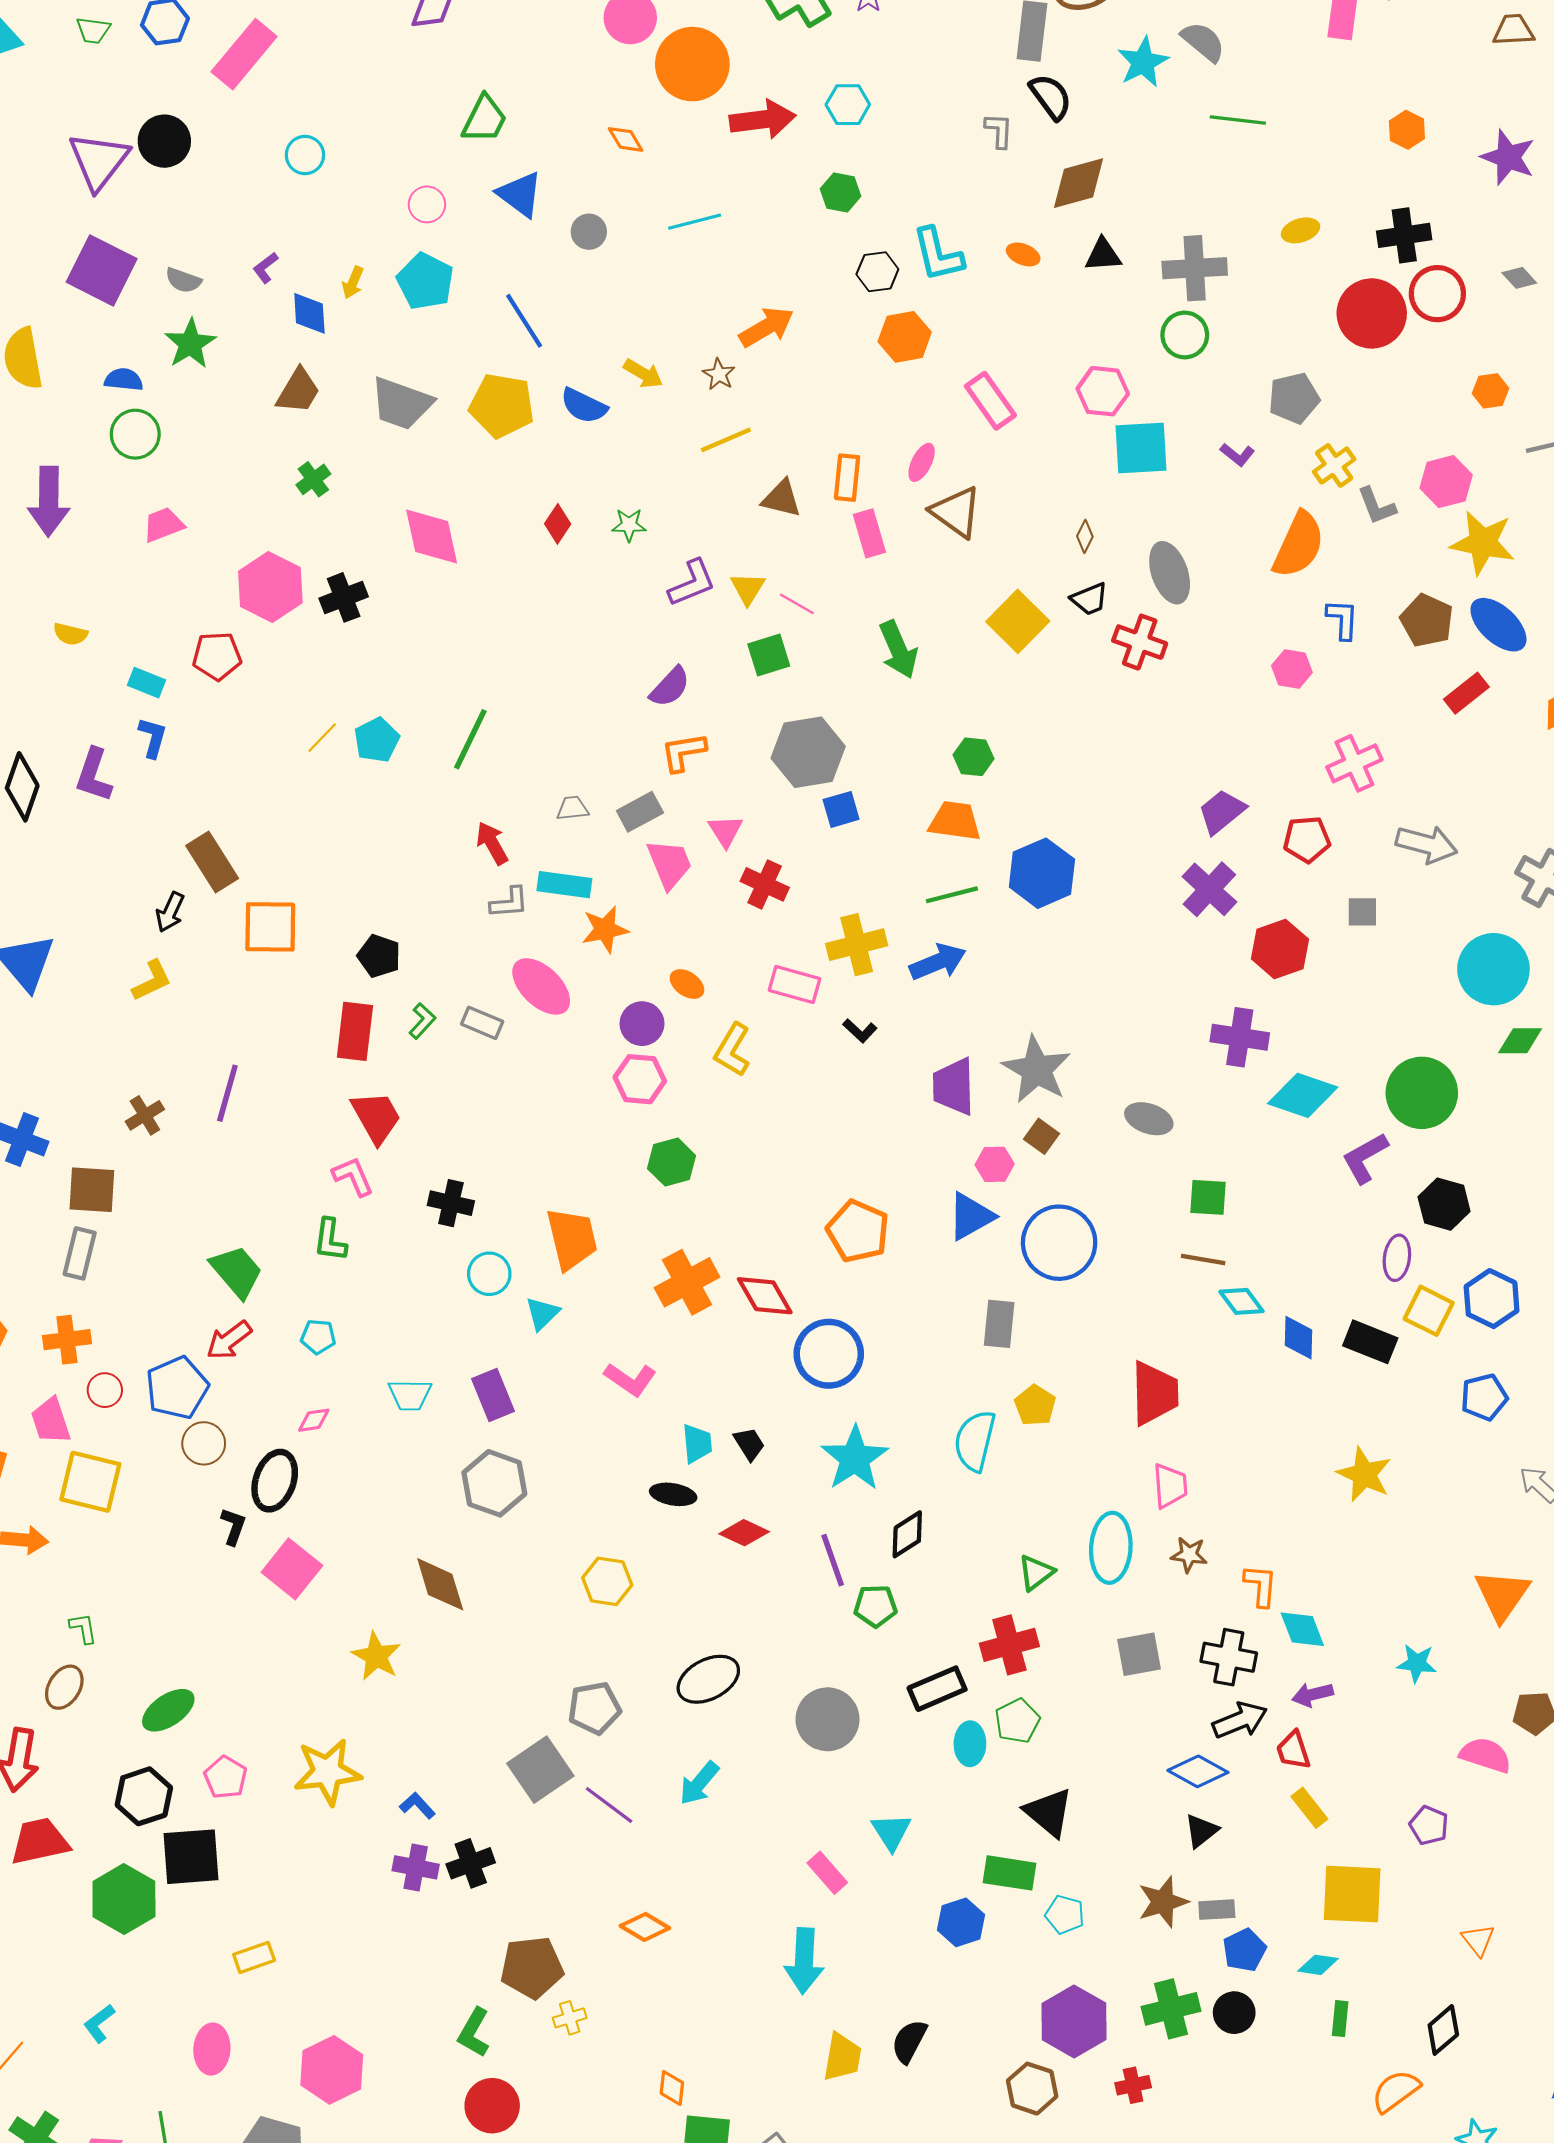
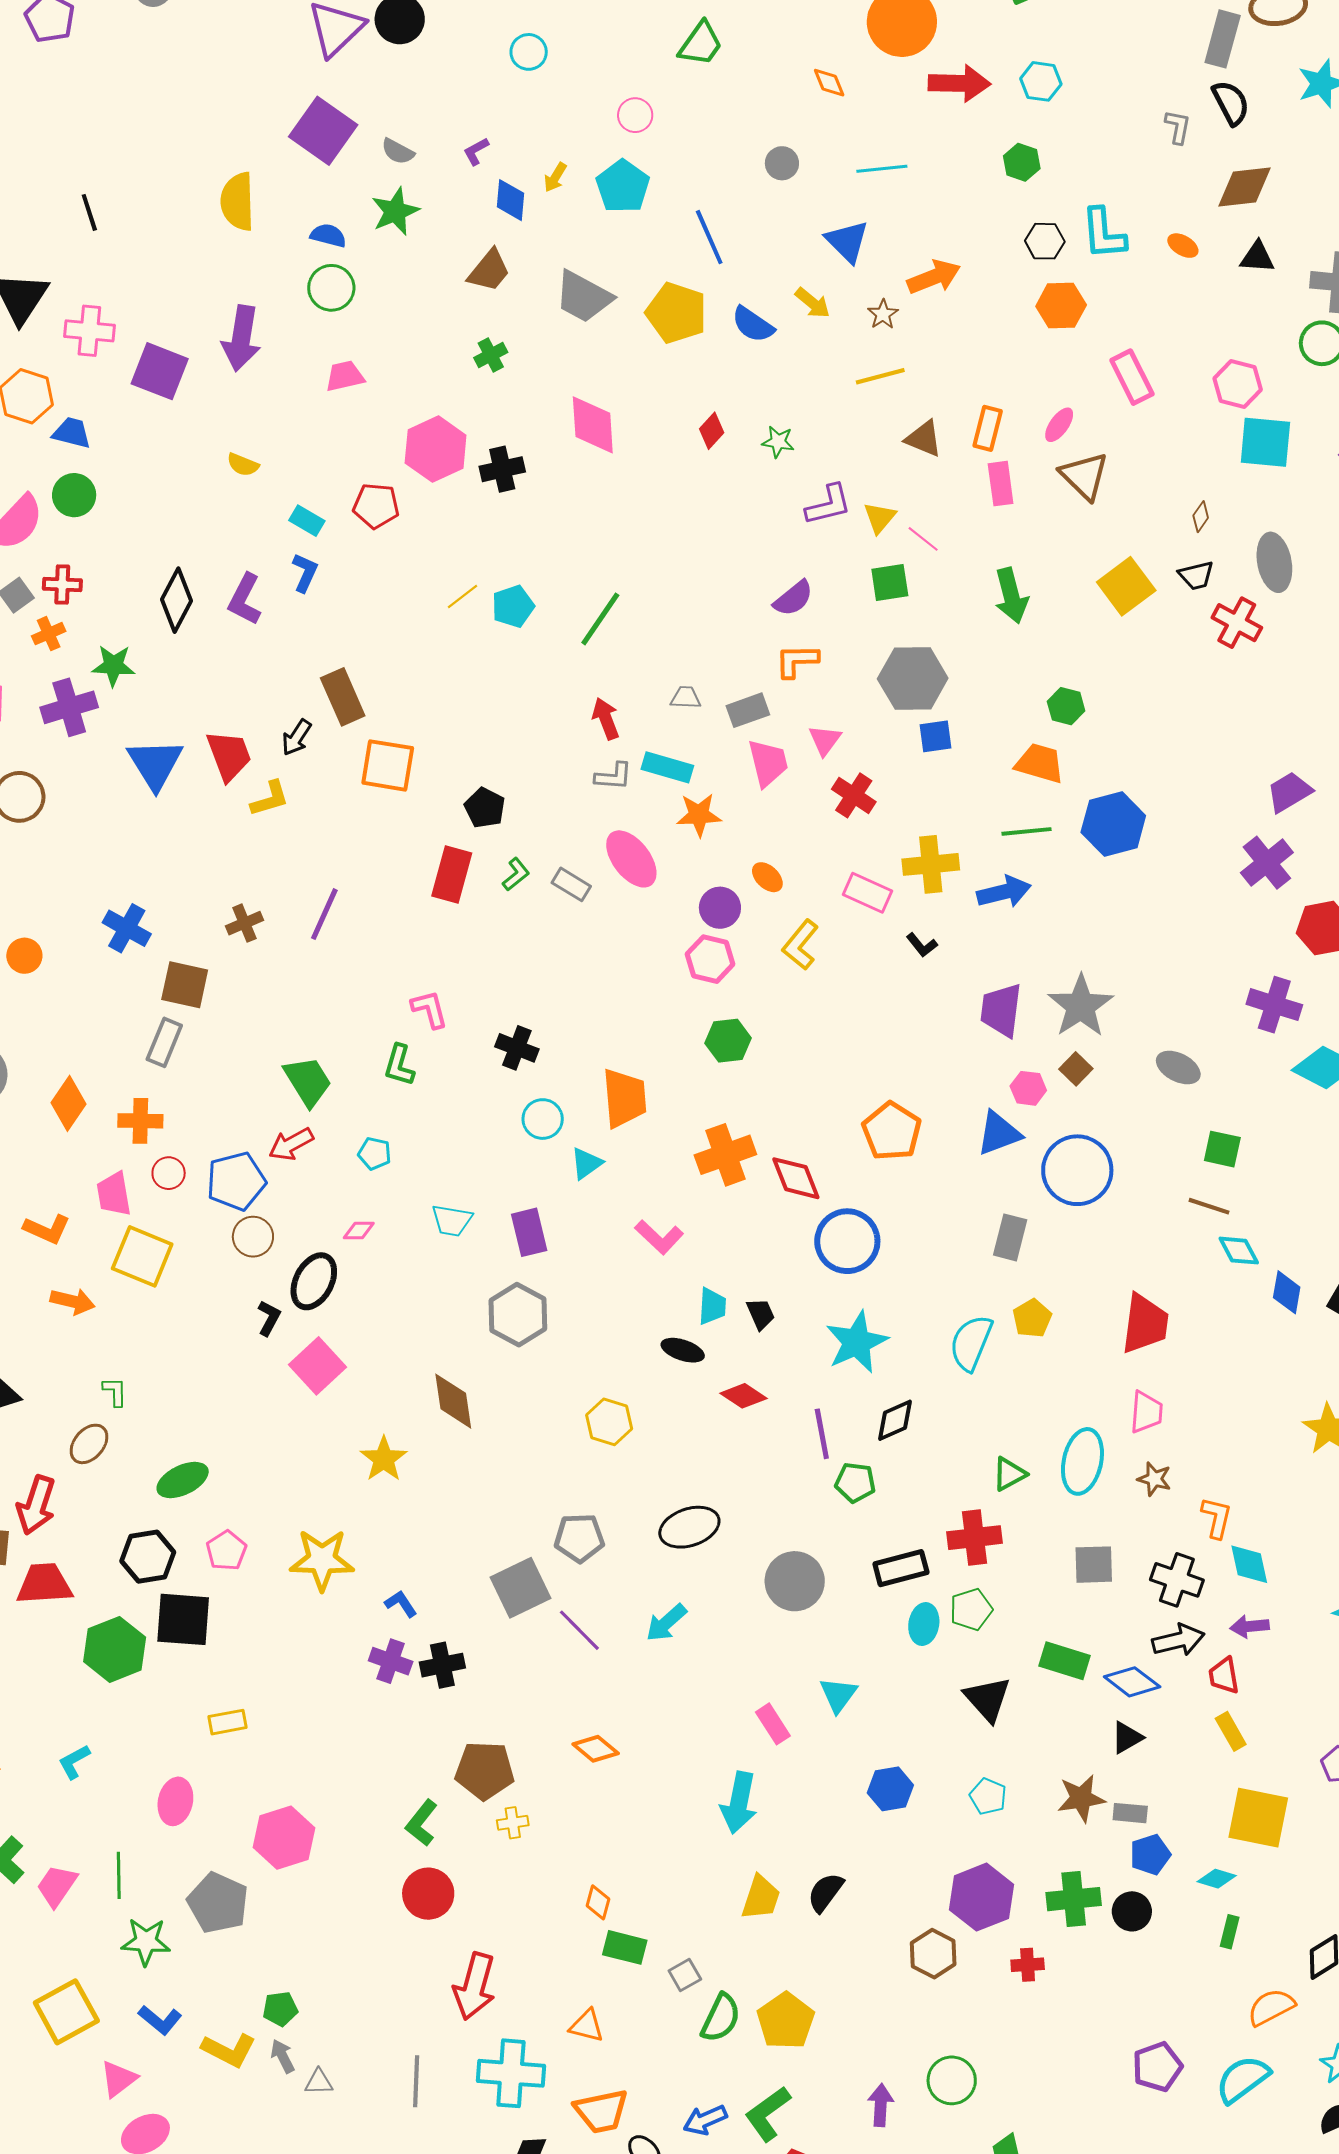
blue triangle: (520, 194) -> (847, 241), moved
red trapezoid: (376, 1117) -> (229, 755), moved
green rectangle: (1010, 1873) -> (1064, 1661), moved

